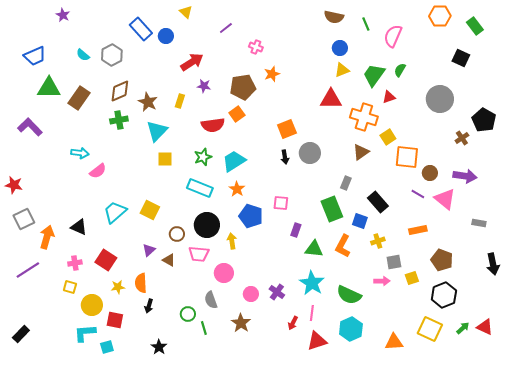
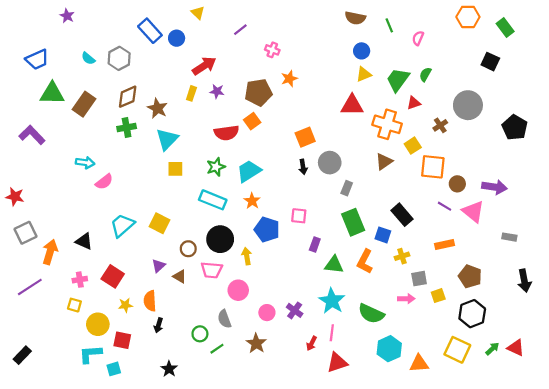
pink semicircle: (393, 36) -> (418, 38), size x0.6
yellow rectangle: (180, 101) -> (191, 93), moved
brown cross: (462, 138) -> (440, 125), moved
gray rectangle: (346, 183) -> (347, 188), moved
green line: (204, 328) -> (217, 349), turned 72
cyan hexagon: (351, 329) -> (389, 349), moved

